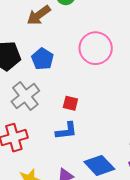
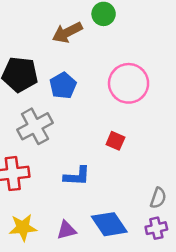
red square: (70, 103) -> (115, 141), moved

